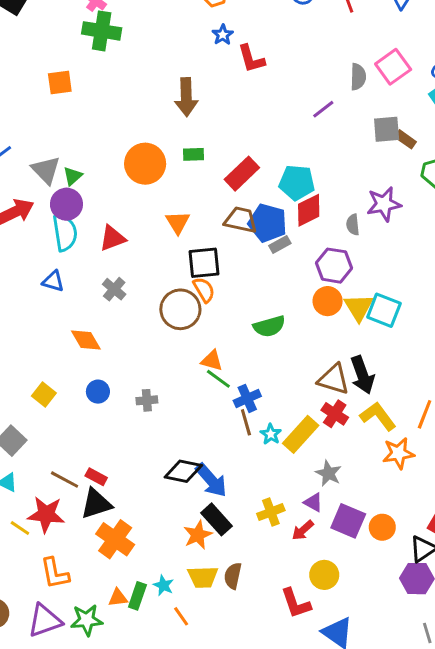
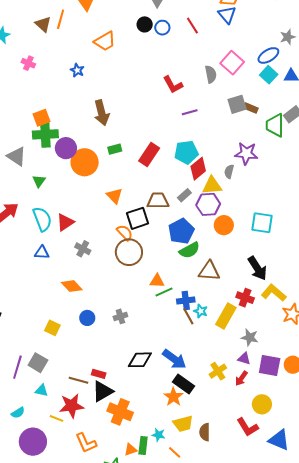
green cross: (102, 31) -> (45, 134), moved
blue star: (223, 35) -> (77, 70), moved
red L-shape: (251, 59) -> (173, 85), moved
orange square: (60, 83) -> (42, 118), moved
purple line: (323, 109) -> (190, 112), moved, turned 35
gray triangle: (46, 170) -> (17, 156), moved
purple circle: (66, 204) -> (66, 148), moved
purple star: (384, 204) -> (246, 153), turned 30
brown trapezoid: (241, 220) -> (158, 201), moved
blue pentagon: (268, 223) -> (181, 231), moved, turned -30
gray semicircle: (353, 225) -> (229, 172), turned 32
red triangle: (112, 238) -> (65, 222), moved
purple hexagon: (334, 266) -> (208, 204), moved
orange semicircle: (204, 290) -> (125, 233), moved
yellow triangle: (359, 307) -> (212, 186), moved, turned -50
green line: (218, 379) -> (164, 292), turned -48
brown triangle: (334, 379) -> (209, 271), moved
blue cross: (247, 398) -> (186, 300), turned 30
cyan star: (271, 434) -> (201, 311), moved
black diamond: (183, 471) -> (140, 360), moved
brown semicircle: (233, 576) -> (205, 432), moved

